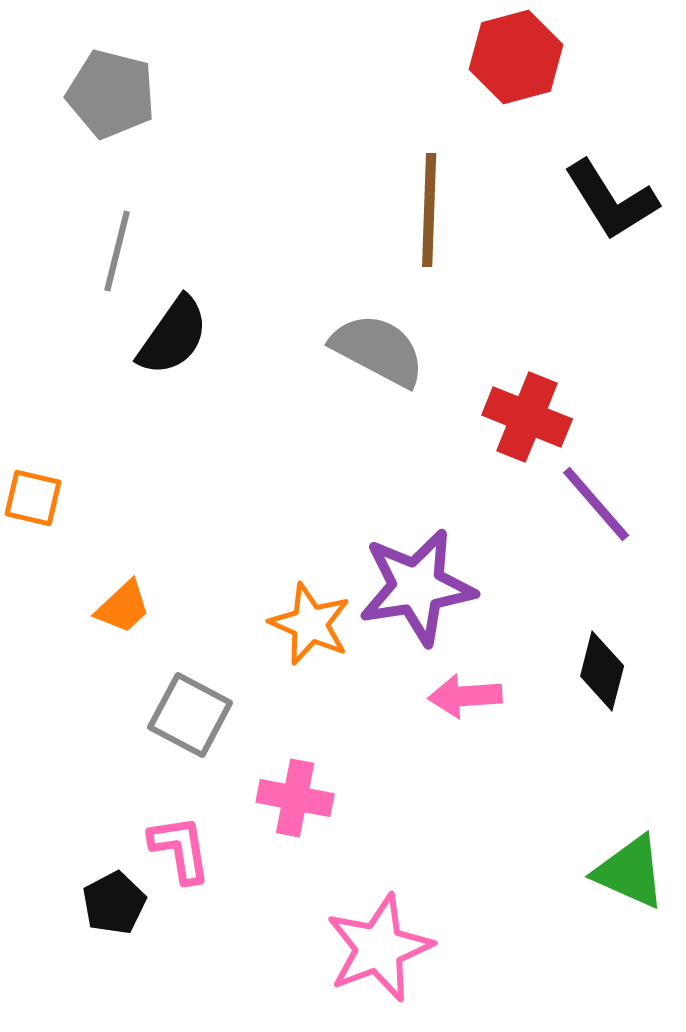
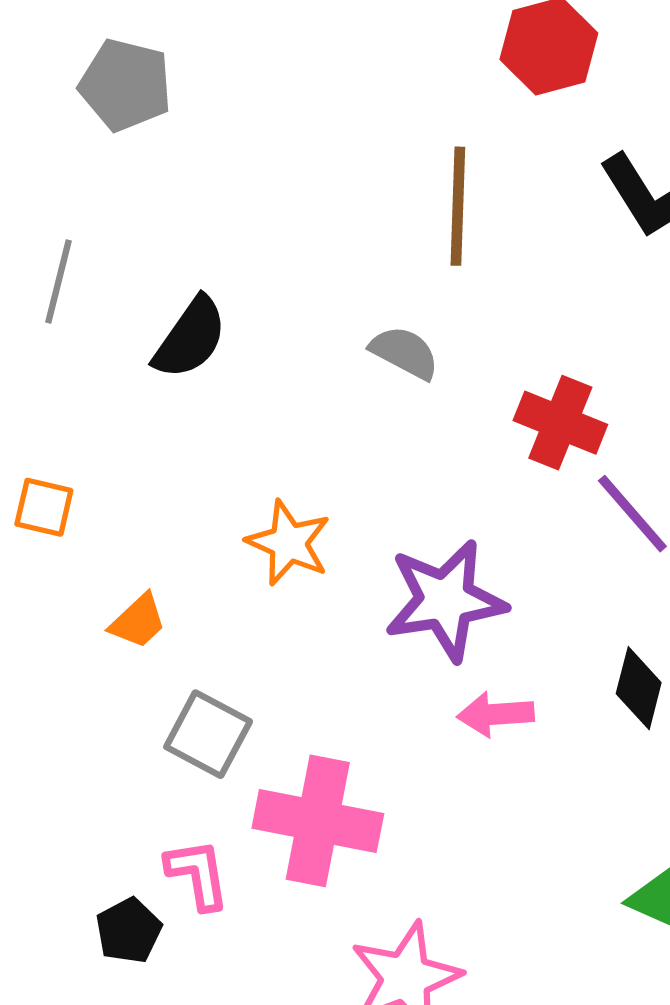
gray line: (117, 251) -> (59, 281), moved
gray semicircle: (378, 350) -> (405, 353), size x0.7
orange star: (310, 624) -> (289, 543), moved
pink cross: (295, 798) -> (318, 821), size x1.6

